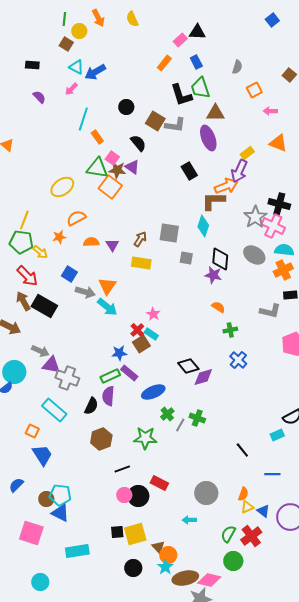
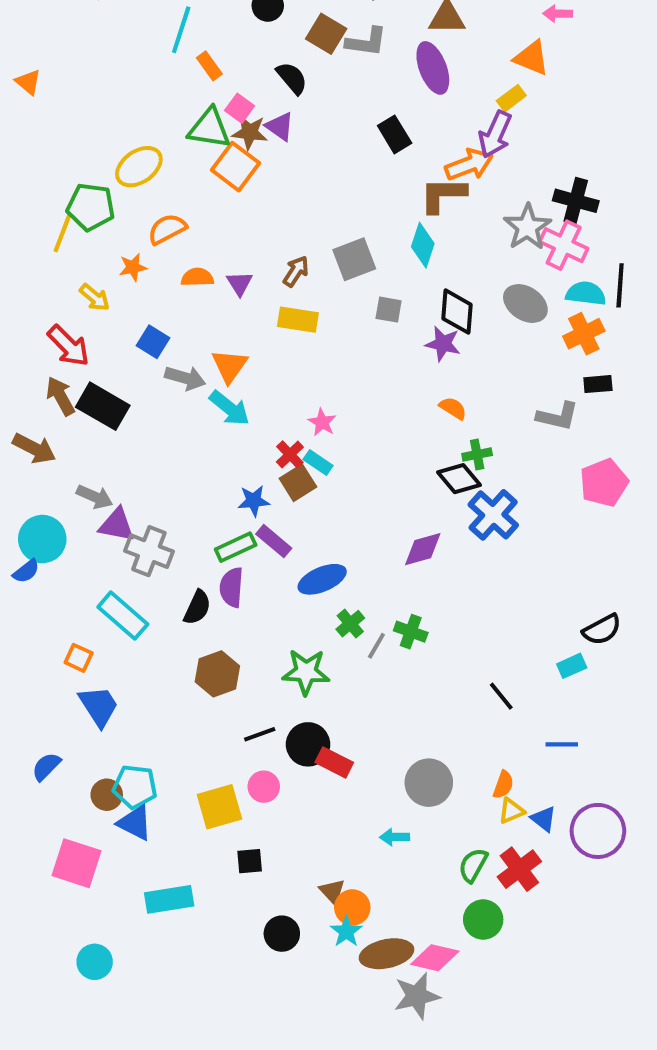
orange triangle: (278, 143) -> (531, 58), moved
gray square: (169, 233) -> (354, 259), turned -30
green pentagon: (21, 242) -> (91, 207), moved
blue cross: (238, 360) -> (493, 515), size x1.4
black diamond: (188, 366) -> (459, 479), moved
black circle: (138, 496) -> (308, 744), moved
yellow square: (135, 534) -> (219, 807), moved

